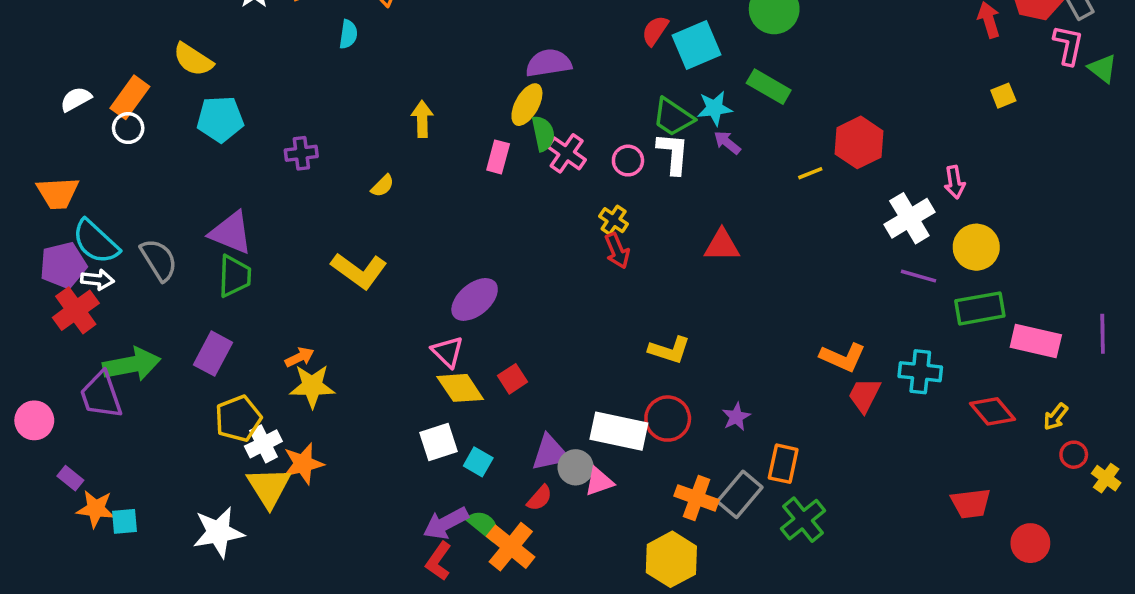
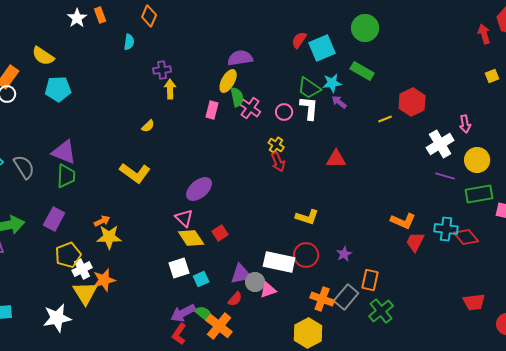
purple cross: (301, 153) -> (162, 70), moved
red diamond: (992, 411) -> (466, 237), moved
cyan square: (478, 462) -> (201, 279), turned 35

